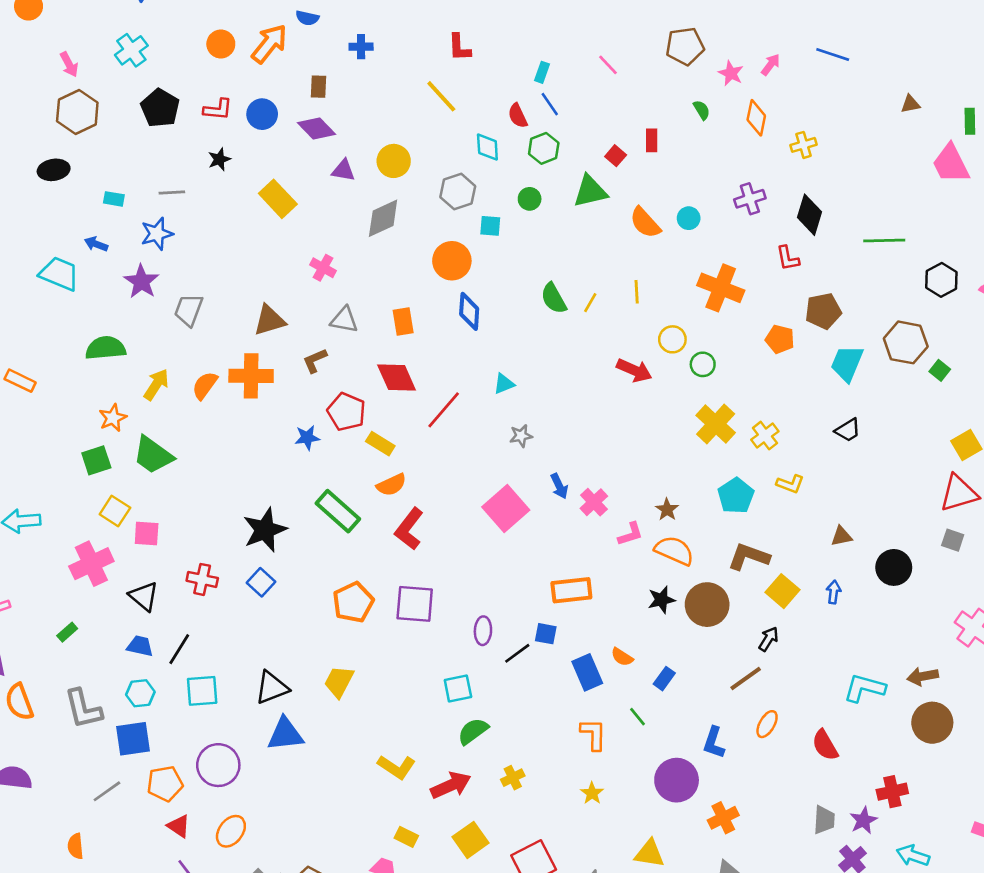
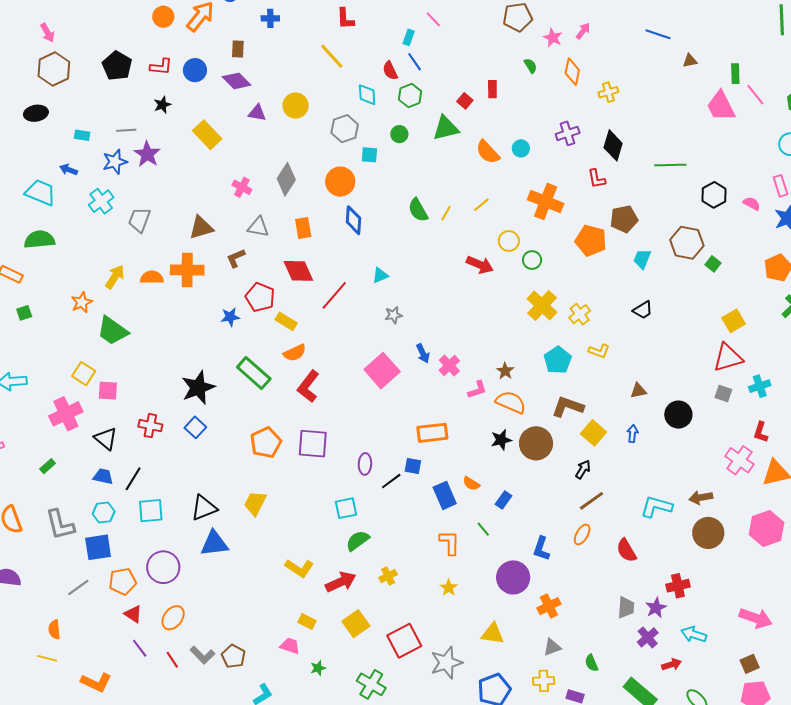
cyan cross: (131, 50) -> (101, 201), moved
blue line: (833, 54) -> (658, 34), moved
pink line: (608, 65) -> (433, 19), moved
gray diamond: (383, 218) -> (286, 179), moved, turned -32
purple star: (141, 282) -> (147, 154), moved
yellow line: (637, 292) -> (481, 205), turned 54
orange pentagon: (780, 339) -> (591, 241), size x1.4
green semicircle: (106, 348) -> (39, 240), moved
cyan trapezoid: (847, 363) -> (642, 259), size x0.7
orange semicircle: (205, 385) -> (152, 277), turned 55
green square: (96, 460) -> (24, 313), moved, size x0.7
brown line: (746, 678) -> (592, 501), moved

